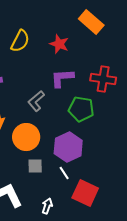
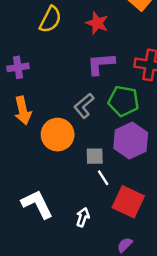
gray L-shape: (36, 101) -> (84, 106), moved
purple hexagon: (68, 147) -> (131, 141), moved
gray square: (35, 166) -> (95, 156), moved

